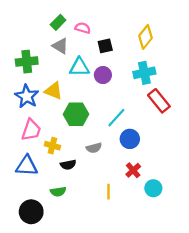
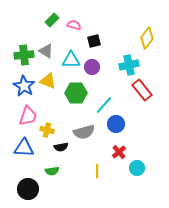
yellow diamond: (146, 37) -> (147, 38), moved
gray triangle: (60, 46) -> (46, 51), moved
green hexagon: (76, 114) -> (76, 93), moved
gray semicircle: (94, 148) -> (84, 132), size x1.5

